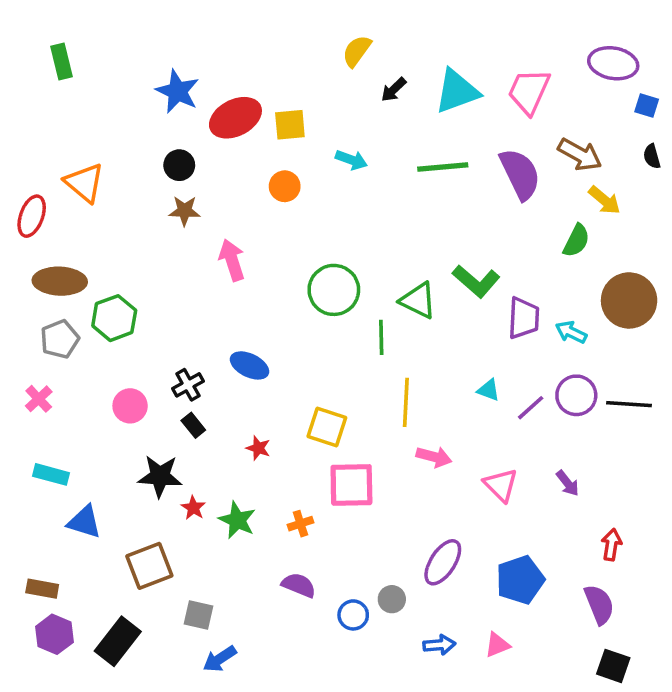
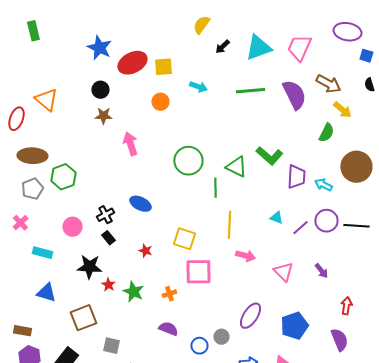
cyan rectangle: (51, 474) -> (42, 253), moved

